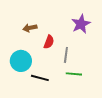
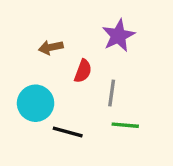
purple star: (81, 24) -> (118, 36), moved

